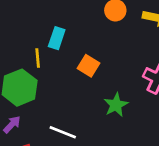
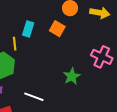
orange square: (89, 66) -> (57, 29), moved

